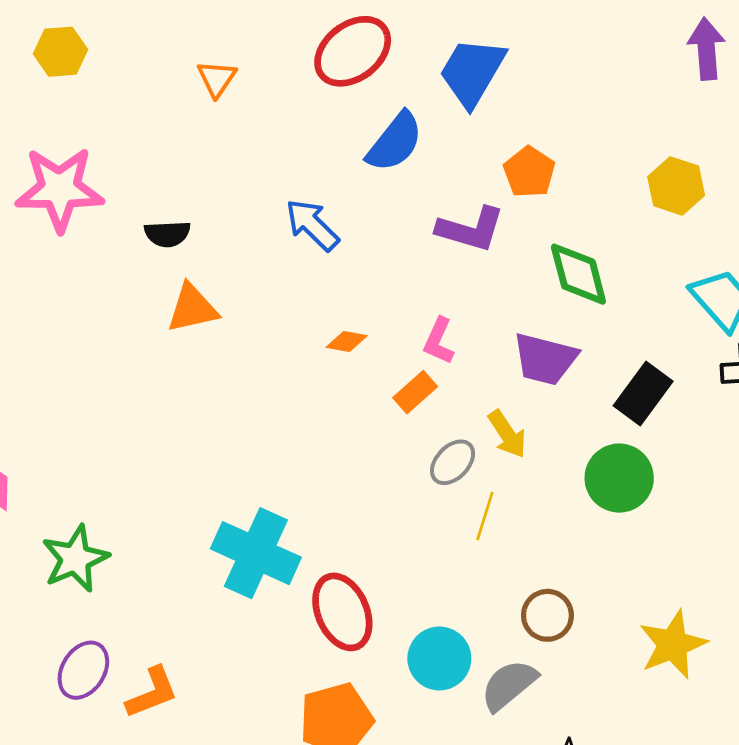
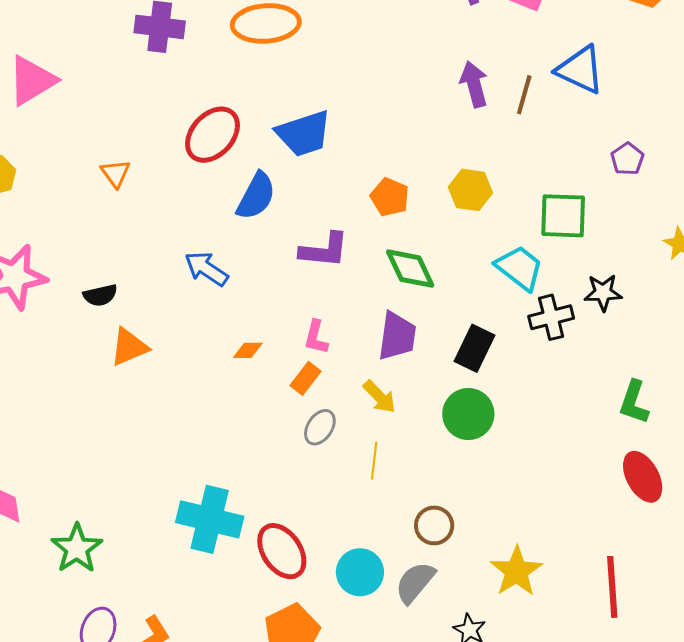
blue trapezoid: (472, 72) -> (304, 134), turned -128
orange pentagon: (529, 172) -> (390, 197), moved
purple trapezoid: (545, 359) -> (397, 336), turned -86
gray ellipse: (453, 462) -> (320, 427), moved
yellow star: (673, 645) -> (517, 571), moved

